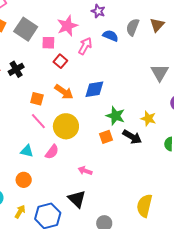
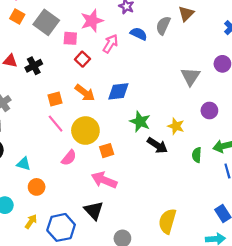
brown triangle: (157, 25) -> (186, 14), moved
orange square: (37, 99) -> (55, 99), turned -32
orange square: (106, 137) -> (107, 151), moved
cyan triangle: (27, 151) -> (24, 164), moved
pink arrow: (85, 171) -> (104, 180), size x1.6

